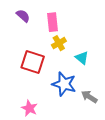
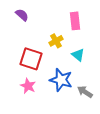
pink rectangle: (52, 22) -> (75, 21), moved
pink star: (29, 108) -> (28, 86), moved

